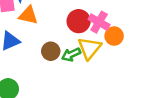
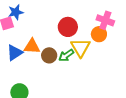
orange triangle: (28, 15) -> (32, 46), moved
pink cross: (99, 22) -> (105, 20), moved

